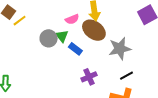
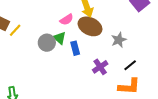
blue rectangle: (75, 49) -> (75, 48), turned 48
gray star: (120, 49) -> (119, 40), size x0.7
purple cross: (89, 77) -> (100, 67), moved

